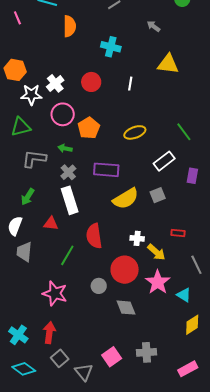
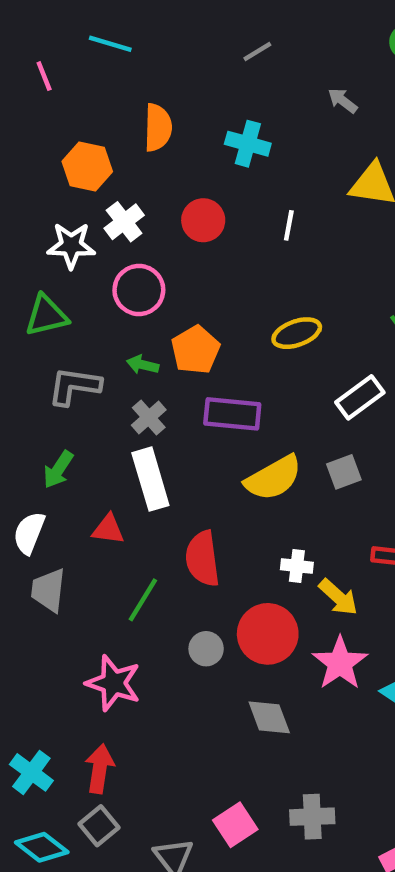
orange semicircle: (70, 26) -> (158, 128), moved
orange hexagon: (15, 70) -> (87, 166), moved
orange pentagon: (89, 128) -> (195, 350), moved
gray circle: (99, 286) -> (206, 649), moved
gray square: (60, 358) -> (99, 826), moved

